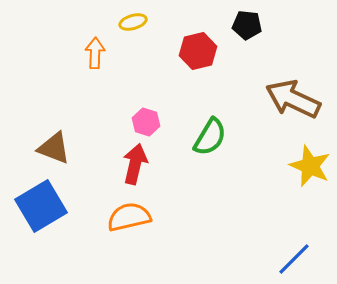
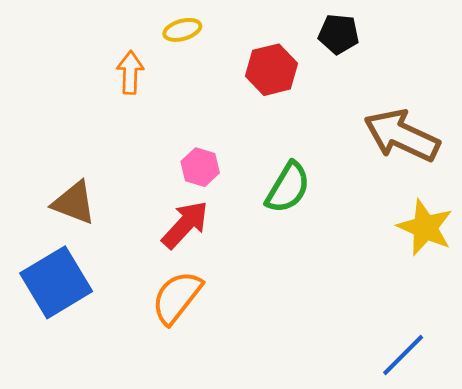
red arrow: (135, 164) -> (185, 225), turned 30
orange semicircle: (129, 217) -> (177, 297), turned -39

